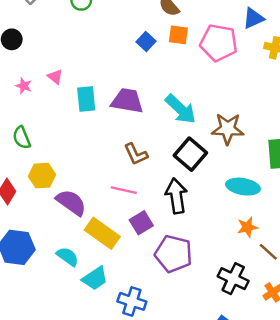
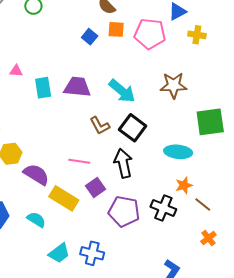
pink triangle: (55, 77) -> (16, 71), turned -32
brown star: (228, 129) -> (174, 85), moved
brown L-shape: (136, 154) -> (100, 126), moved
cyan trapezoid: (95, 278) -> (59, 253), moved
black cross: (233, 279) -> (163, 208), moved

